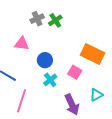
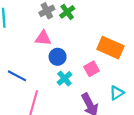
pink triangle: (22, 44) -> (43, 38), moved
pink square: (75, 72) -> (91, 69), turned 32

